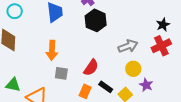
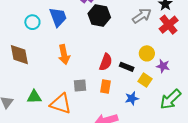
cyan circle: (15, 11) -> (32, 22), moved
gray arrow: (128, 46) -> (142, 16), moved
gray square: (61, 73) -> (80, 85), moved
black rectangle: (106, 87) -> (127, 67), moved

